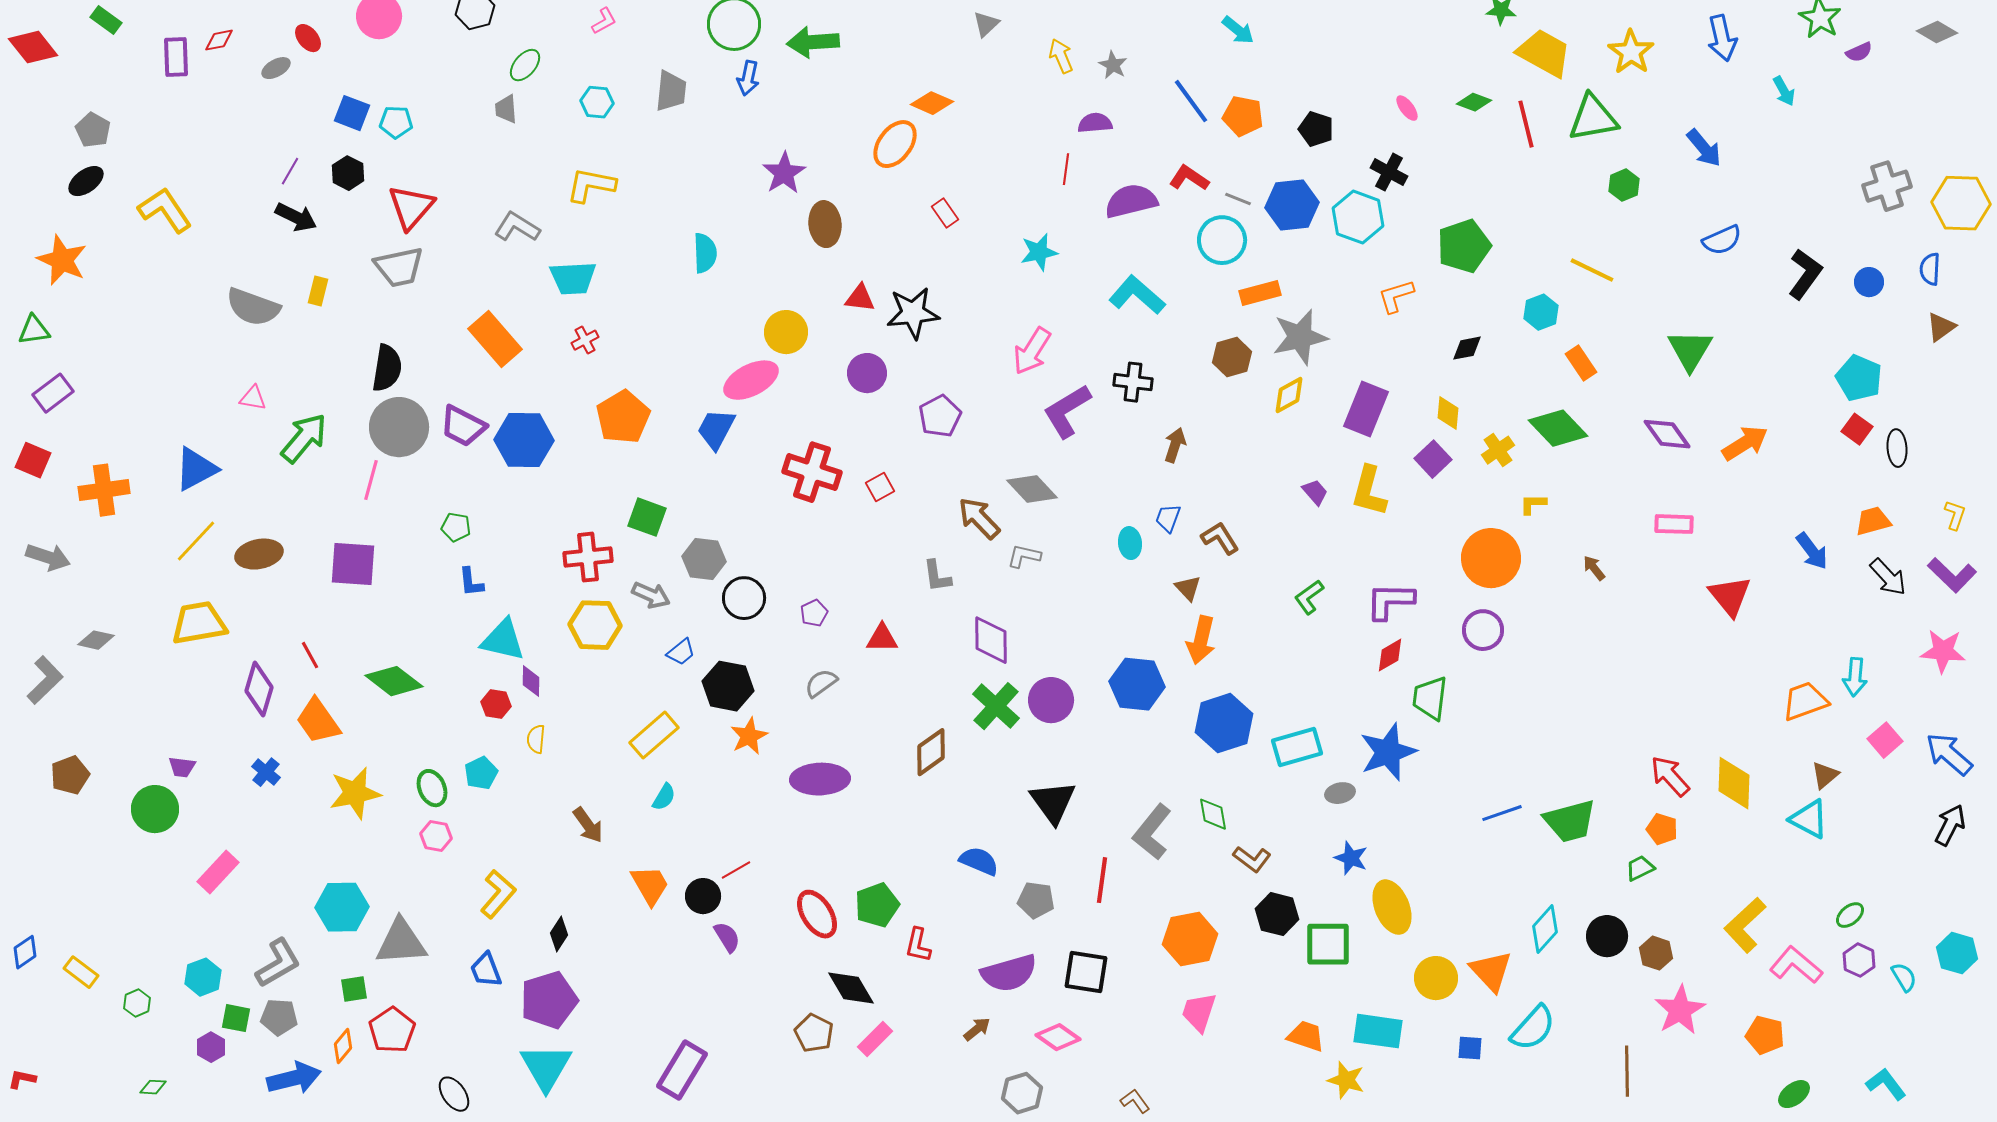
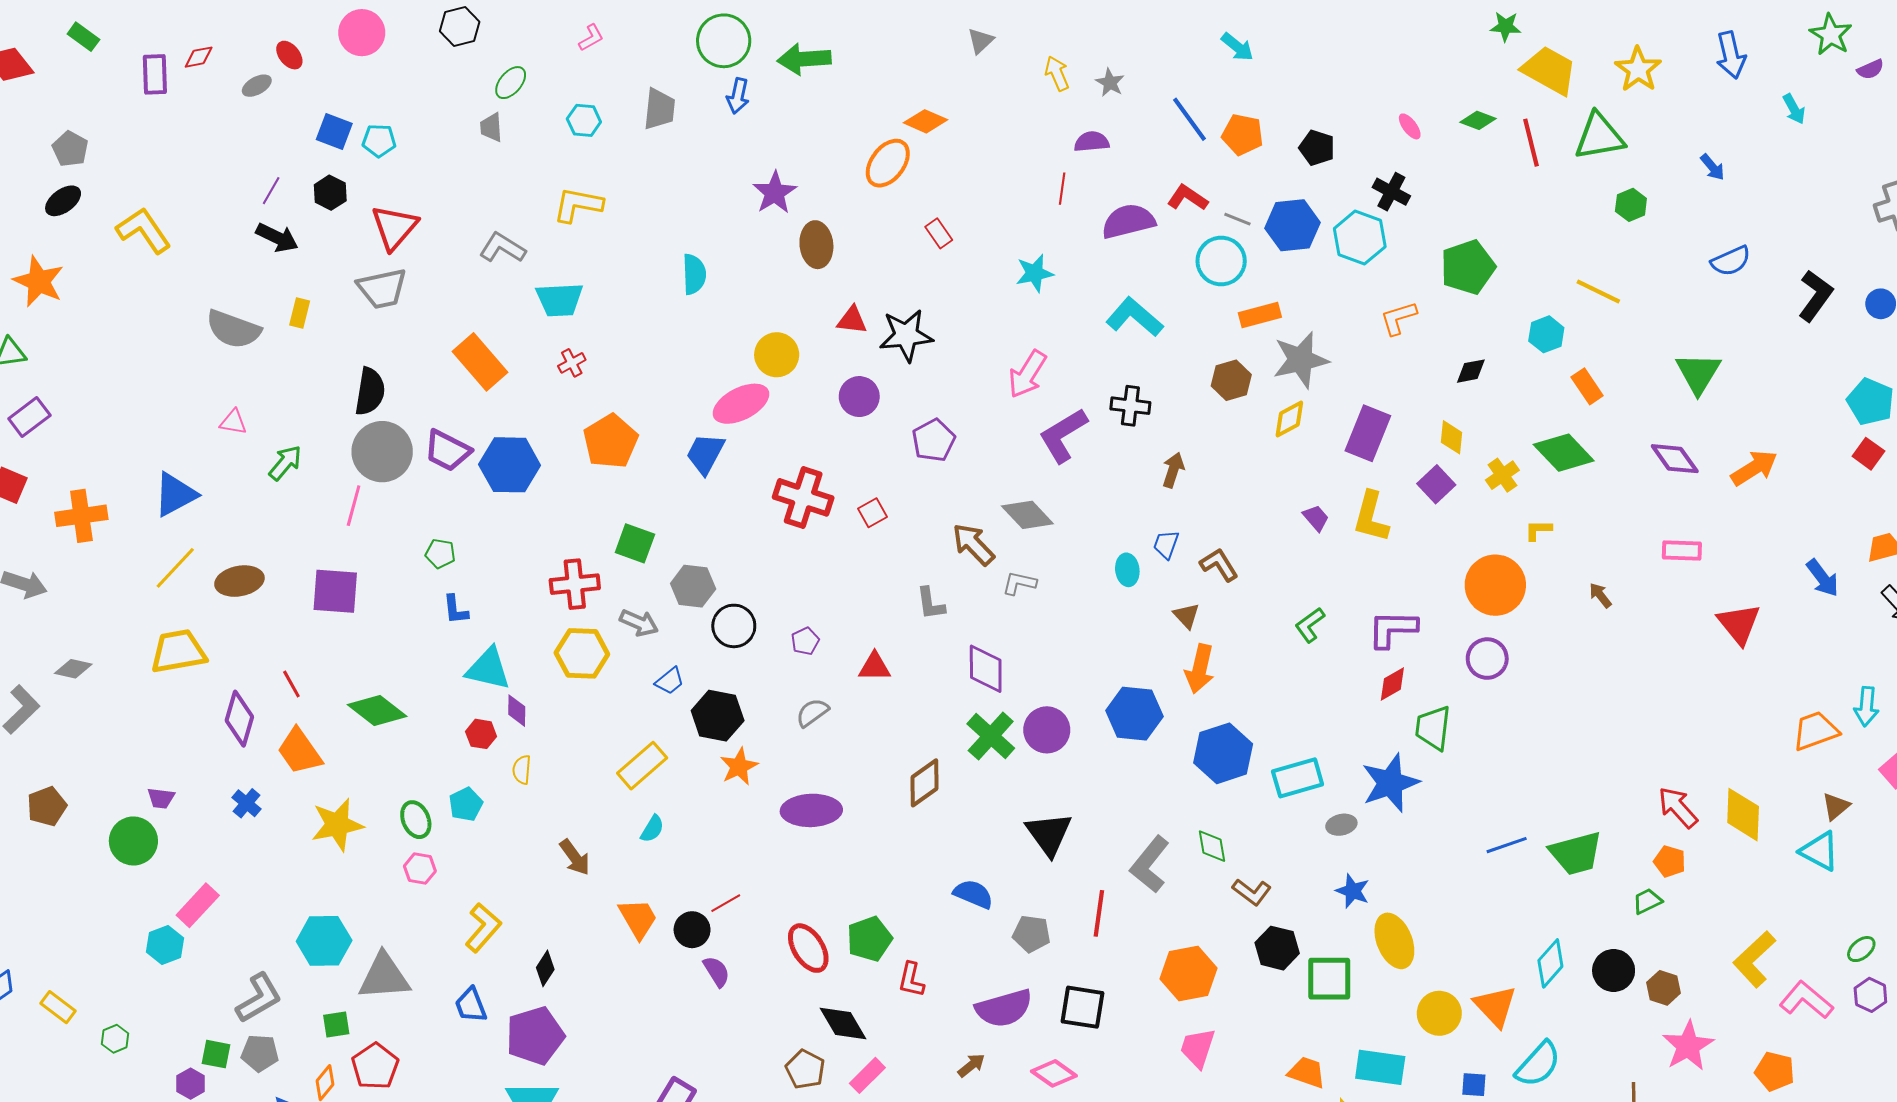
blue arrow: (1704, 148) -> (1712, 167), size x0.7
green arrow: (304, 438) -> (285, 463), size x0.7
cyan hexagon: (203, 977) -> (165, 945), moved

